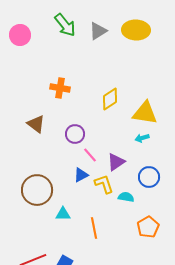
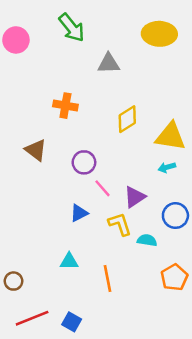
gray triangle: (98, 31) -> (109, 63), moved, turned 30
blue triangle: (81, 175) -> (79, 213), moved
brown circle: (37, 190) -> (13, 281), moved, size x0.5

